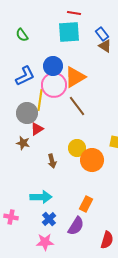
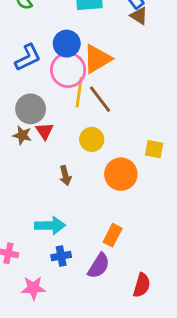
yellow line: (40, 100) -> (79, 92), moved
red triangle: (37, 129) -> (44, 131), turned -32
brown star: (23, 143) -> (22, 135), moved
yellow circle: (77, 148) -> (92, 139), moved
blue cross: (49, 219) -> (61, 256), turned 32
pink star: (45, 242) -> (33, 288), moved

